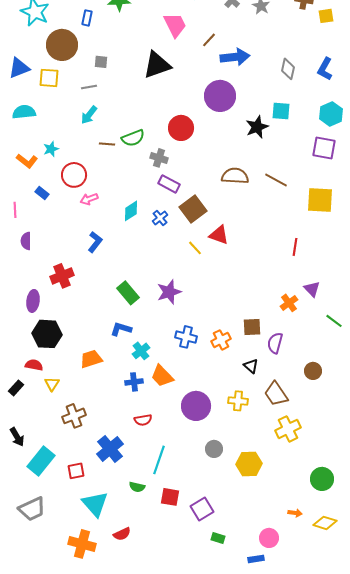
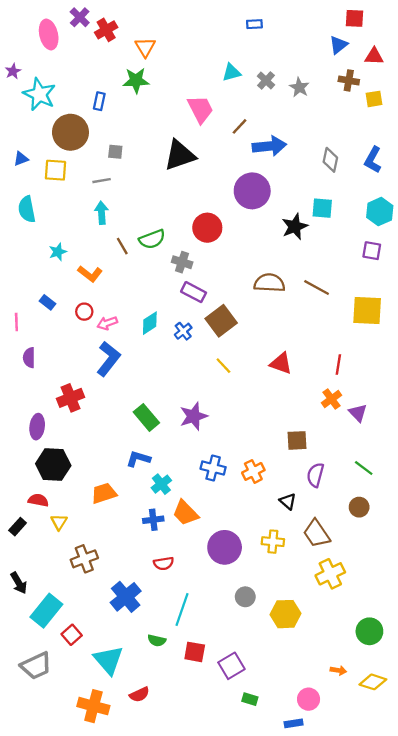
blue triangle: (19, 68) -> (21, 159), size x0.6
cyan semicircle: (24, 112) -> (27, 209), turned -95
cyan arrow: (89, 115) -> (102, 213), turned 138
brown line: (107, 144) -> (122, 246), turned 56
purple square: (324, 148) -> (372, 251), size x0.7
orange L-shape: (27, 161) -> (90, 274), moved
red circle: (74, 175) -> (84, 312), moved, size x0.6
pink arrow: (89, 199) -> (107, 323), moved
red triangle: (219, 235) -> (281, 363), moved
blue L-shape: (95, 242) -> (108, 359), size x1.4
orange cross: (289, 303) -> (332, 399), moved
green line: (334, 321) -> (364, 468), moved
brown square: (252, 327) -> (297, 440), moved
red square: (76, 471) -> (72, 635), moved, turned -30

